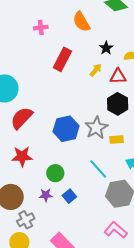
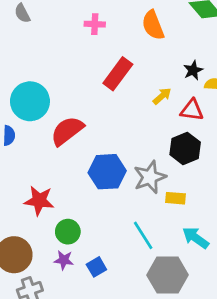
black star: (106, 48) -> (193, 70), moved
red semicircle: (22, 118) -> (67, 131), moved
green circle: (55, 173) -> (68, 232), moved

